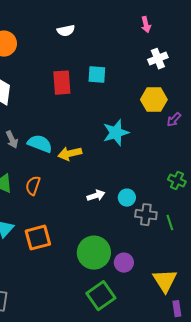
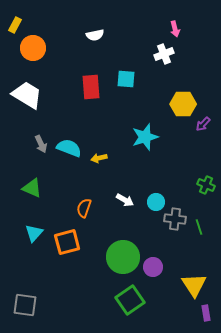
white cross: (158, 59) -> (164, 54), moved
yellow arrow: (70, 154) -> (99, 158), size x0.7
orange semicircle: (33, 186) -> (84, 208), moved
white arrow: (96, 196) -> (125, 200), turned 48

